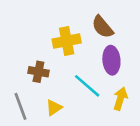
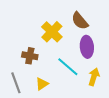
yellow cross: (67, 41) -> (52, 32), turned -35

